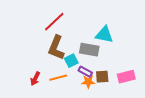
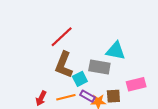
purple rectangle: (85, 72) -> (88, 96), moved
pink rectangle: (126, 77) -> (136, 84), moved

